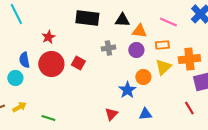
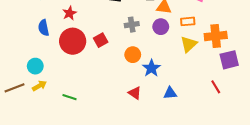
blue semicircle: (24, 60) -> (44, 28), moved
red square: (78, 63) -> (101, 40), turned 32
orange circle: (143, 77) -> (133, 55), moved
cyan circle: (15, 78) -> (35, 66), moved
red triangle: (111, 114) -> (135, 93), turned -40

